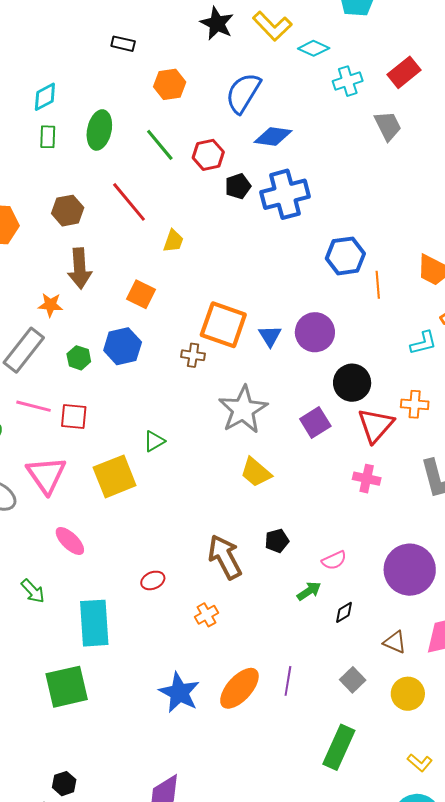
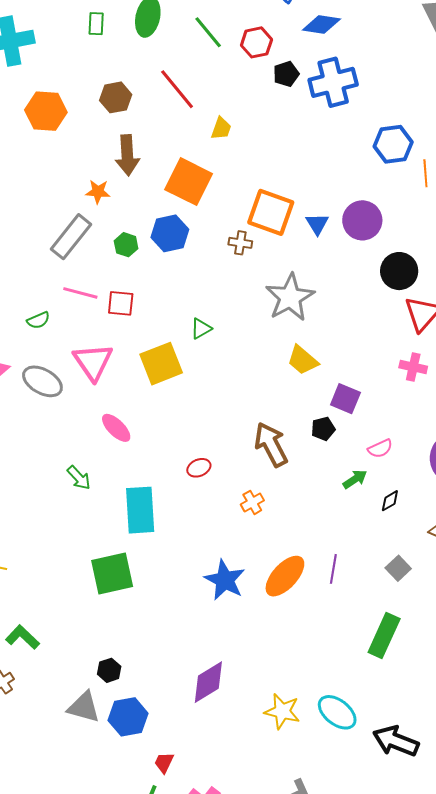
orange square: (141, 294) -> (189, 182), size x1.6
purple square: (315, 422) -> (345, 399), moved, turned -36

